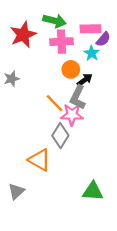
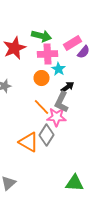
pink rectangle: (90, 29) -> (72, 43), turned -30
cyan star: (92, 53) -> (58, 69), moved
orange circle: (71, 69) -> (42, 78), moved
orange triangle: (39, 160) -> (28, 142), moved

